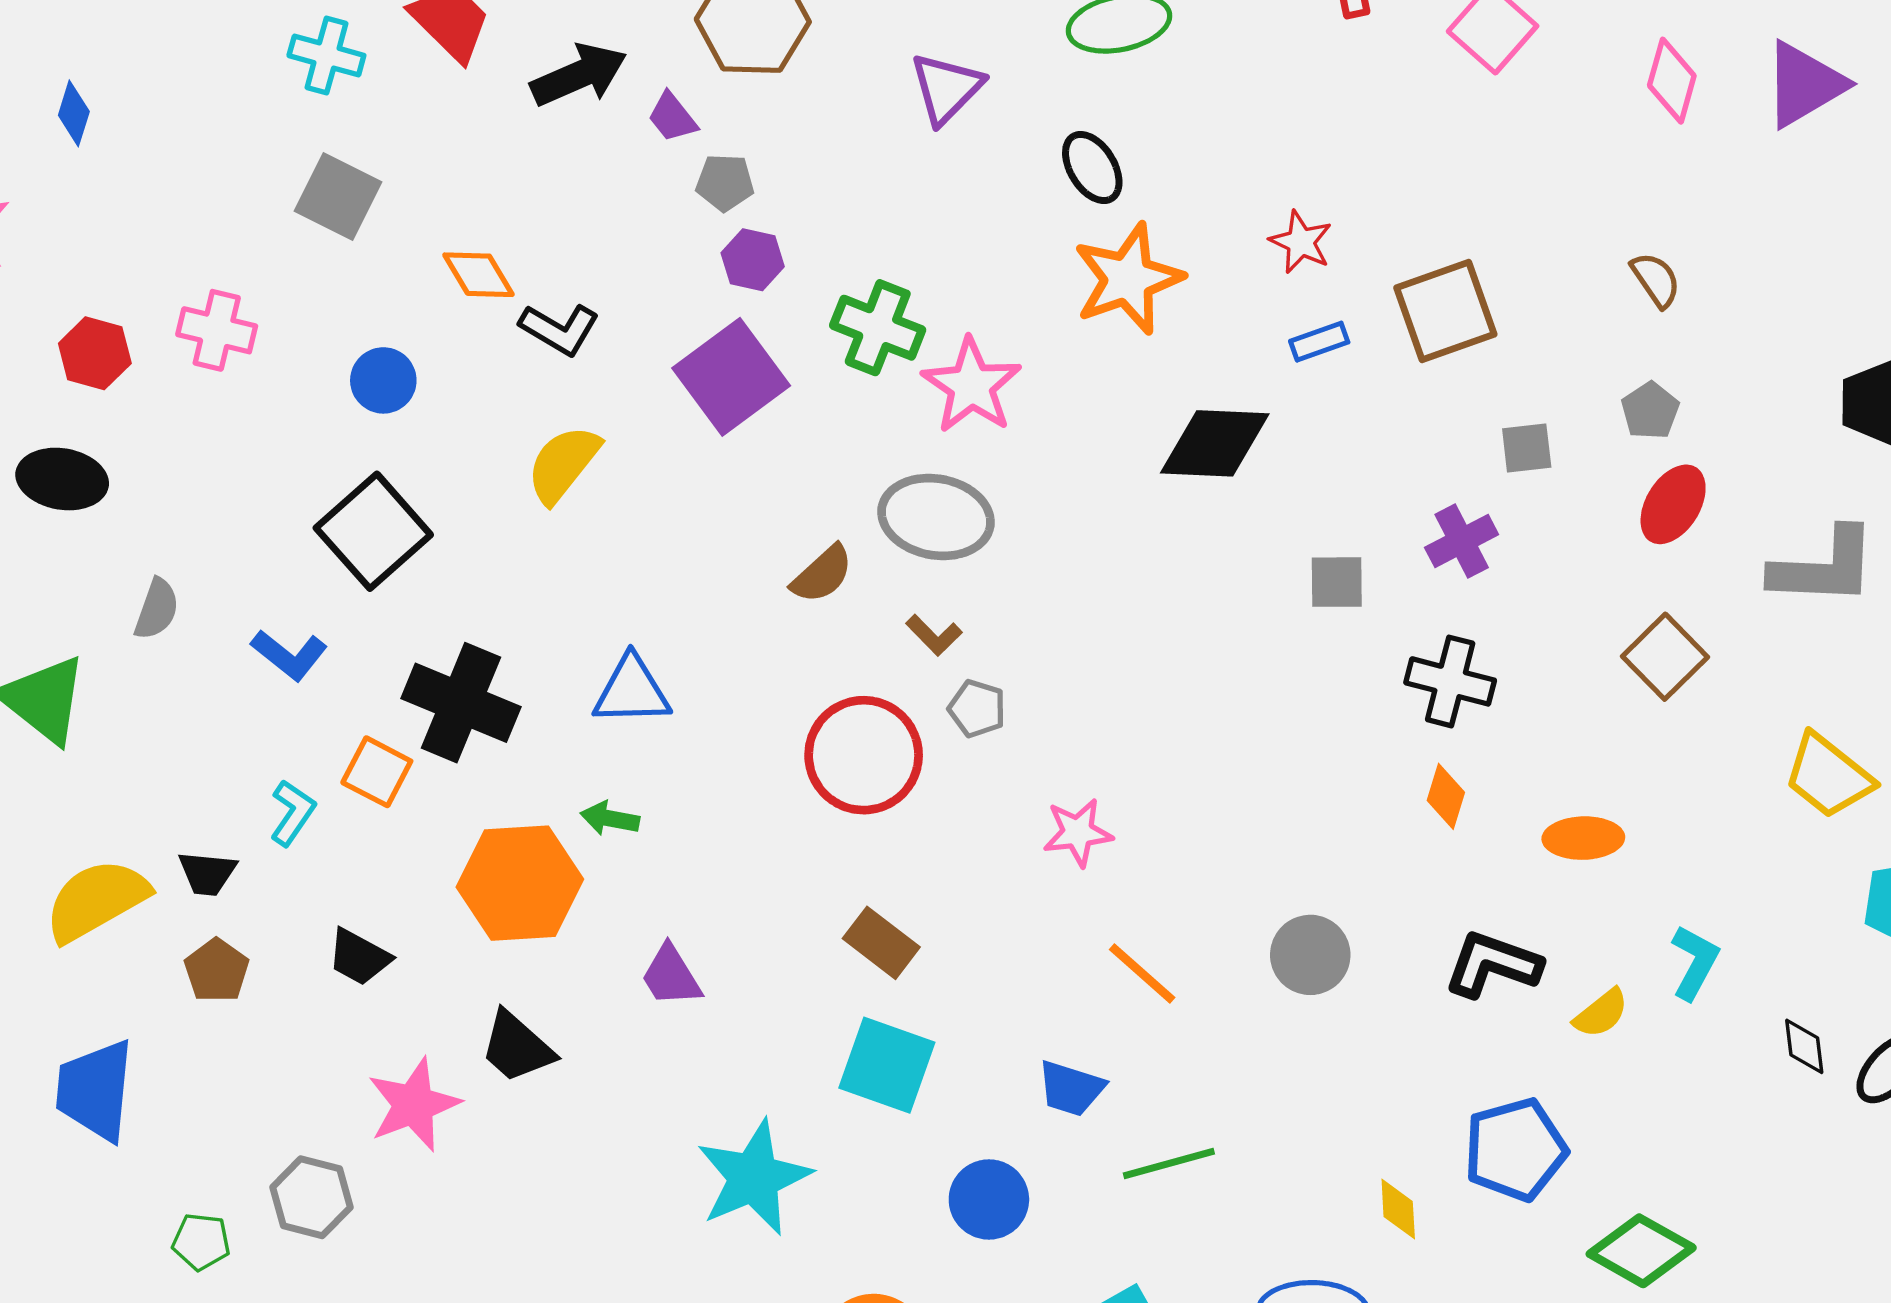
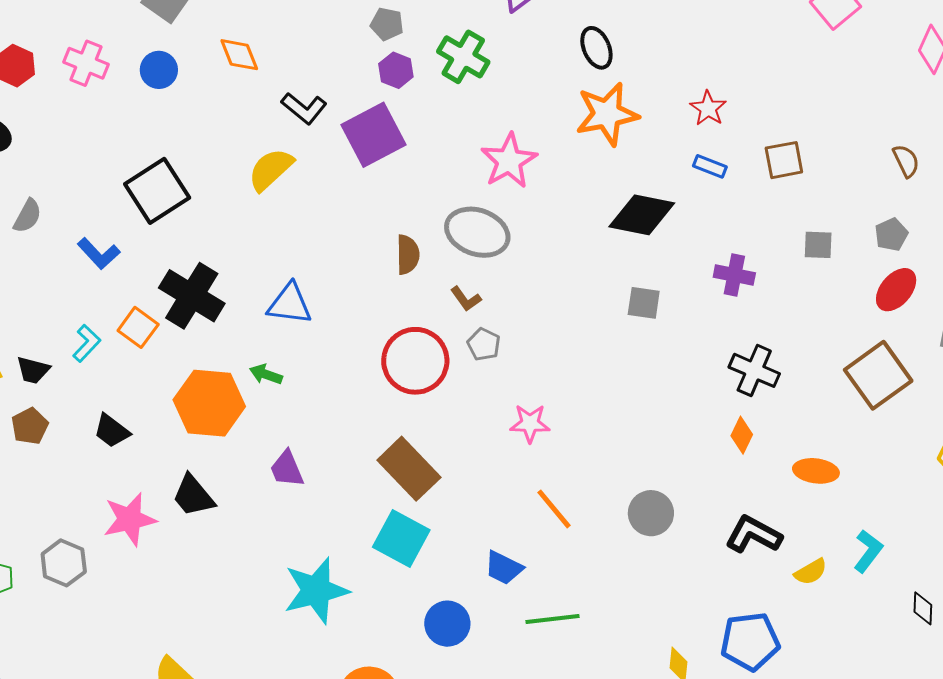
brown square: (1445, 311) -> (784, 160), size x0.7
green cross: (878, 328) -> (463, 57), moved
black L-shape: (560, 329) -> (304, 108), moved
blue rectangle: (1319, 342) -> (710, 166), turned 32
blue circle: (383, 380) -> (159, 70), moved
purple cross: (1462, 541) -> (734, 275), moved, turned 30
brown semicircle: (822, 574) -> (408, 255), turned -57
gray square: (1337, 582) -> (644, 303), moved
brown square: (1665, 657) -> (878, 375), size x1.4
brown rectangle: (881, 943) -> (409, 469), size x1.5

